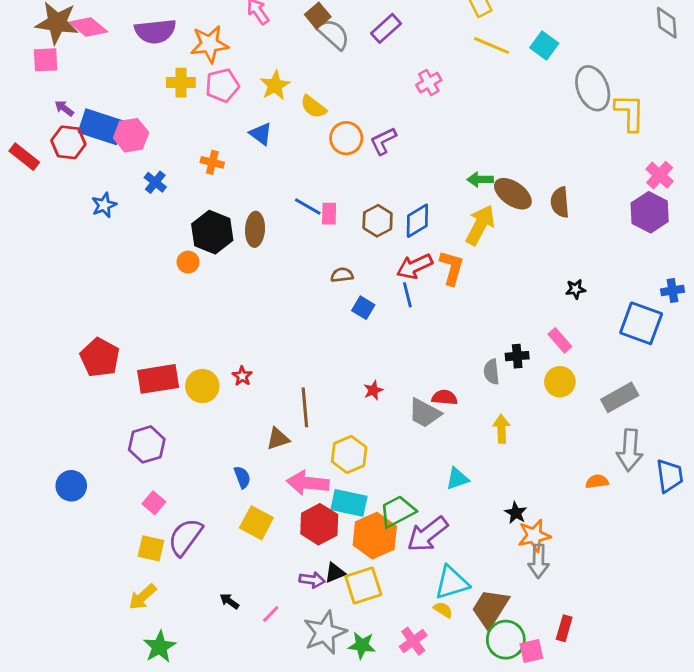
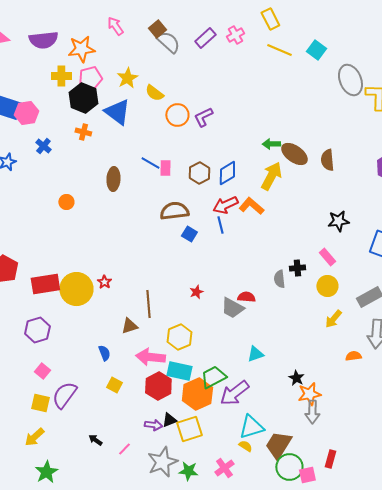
pink cross: (429, 83) -> (235, 35), moved
blue triangle: (261, 134) -> (117, 112), size x1.6
black hexagon: (212, 232) -> (83, 98), moved
orange L-shape: (452, 268) -> (251, 206), turned -65
brown semicircle: (342, 275) -> (174, 211), size x1.8
black star: (576, 289) -> (338, 221), size x1.5
yellow circle: (202, 386) -> (76, 289), size x1.4
yellow arrow: (501, 429) -> (333, 319), moved, turned -138
yellow square: (256, 523) -> (114, 385), size x0.7

